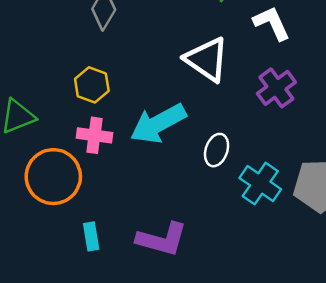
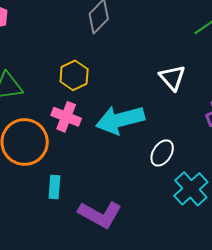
white triangle: (207, 59) -> (172, 78), size x0.7
cyan rectangle: (91, 236) -> (54, 187), moved

